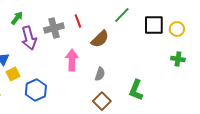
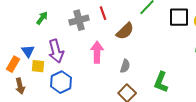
green arrow: (17, 18) -> (42, 18), moved
purple arrow: (29, 38) -> (56, 51), moved
yellow square: (13, 74) -> (38, 66), turned 32

